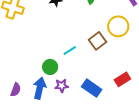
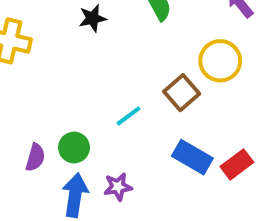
green circle: (50, 67) -> (74, 147), moved
blue rectangle: (92, 88) -> (192, 157), moved
purple semicircle: (16, 90) -> (35, 157), moved

